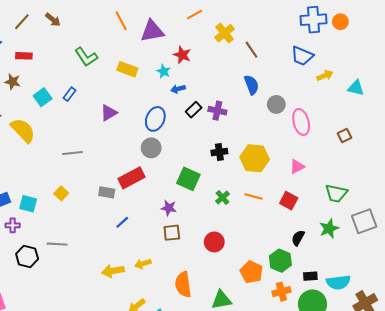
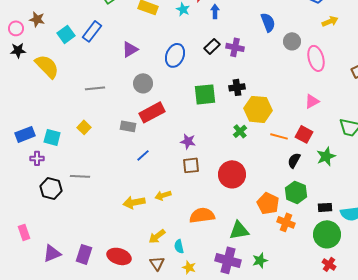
yellow arrow: (325, 75) -> (330, 21), moved
blue arrow: (178, 89) -> (215, 11), moved, turned 104
blue rectangle: (69, 94) -> (92, 31), size x1.5
gray circle: (151, 148) -> (143, 83), moved
yellow hexagon: (255, 158) -> (258, 109), moved
green square: (188, 179) -> (205, 94), moved, turned -30
orange line: (254, 196) -> (279, 136), moved
green star: (329, 229) -> (326, 156), moved
black semicircle: (298, 238) -> (294, 160), moved
red circle: (214, 242) -> (232, 174), size x1.4
orange semicircle: (183, 284) -> (202, 215), turned 90
orange cross: (281, 292) -> (286, 222), moved, turned 36

